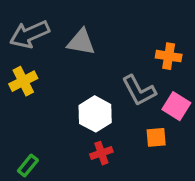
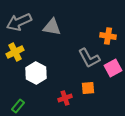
pink square: (176, 106) -> (113, 68), turned 30
white hexagon: (95, 114) -> (36, 73), moved
orange square: (156, 137) -> (88, 88), moved

